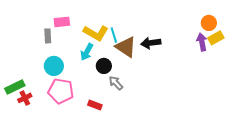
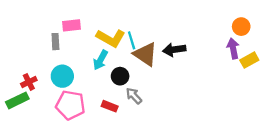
yellow rectangle: (216, 38) -> (249, 60), moved
red cross: (25, 98) -> (29, 82), moved
red rectangle: (95, 105) -> (110, 106), moved

